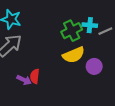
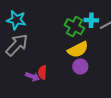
green cross: (72, 31) -> (74, 27), turned -30
purple circle: (94, 66) -> (80, 66), moved

